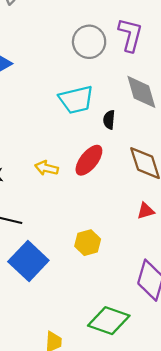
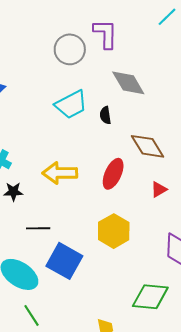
red ellipse: (89, 160) -> (113, 174), moved
yellow arrow: (47, 168) -> (60, 173), size x1.6
yellow hexagon: (88, 243) -> (114, 231), size x1.4

